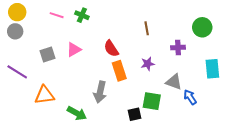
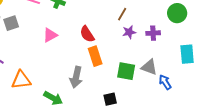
brown line: (147, 28) -> (122, 14), turned 40
gray square: (48, 55) -> (11, 23), moved
purple star: (148, 64) -> (129, 32), moved
green square: (152, 101) -> (126, 71), moved

